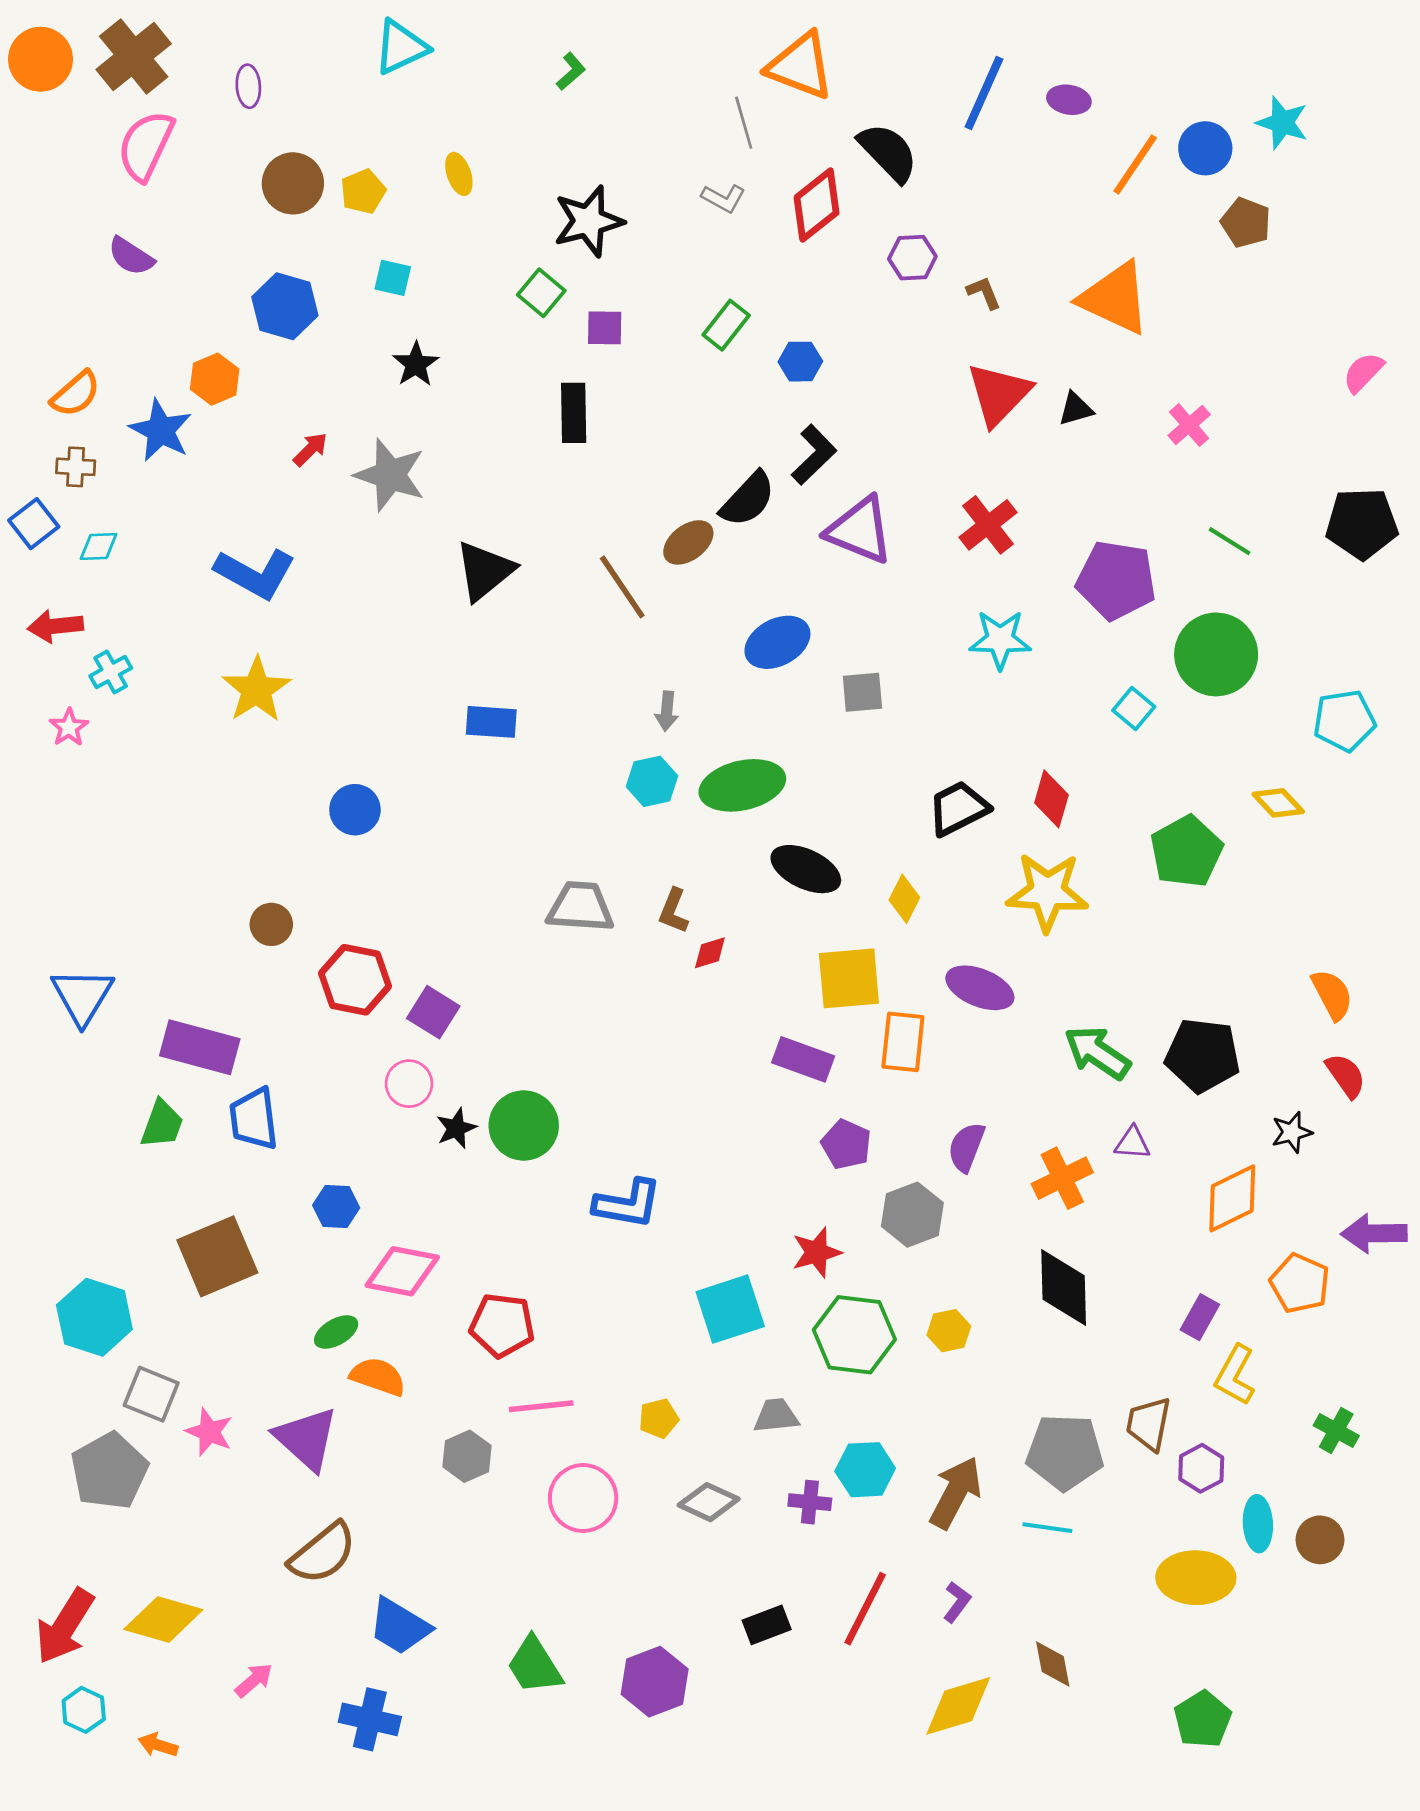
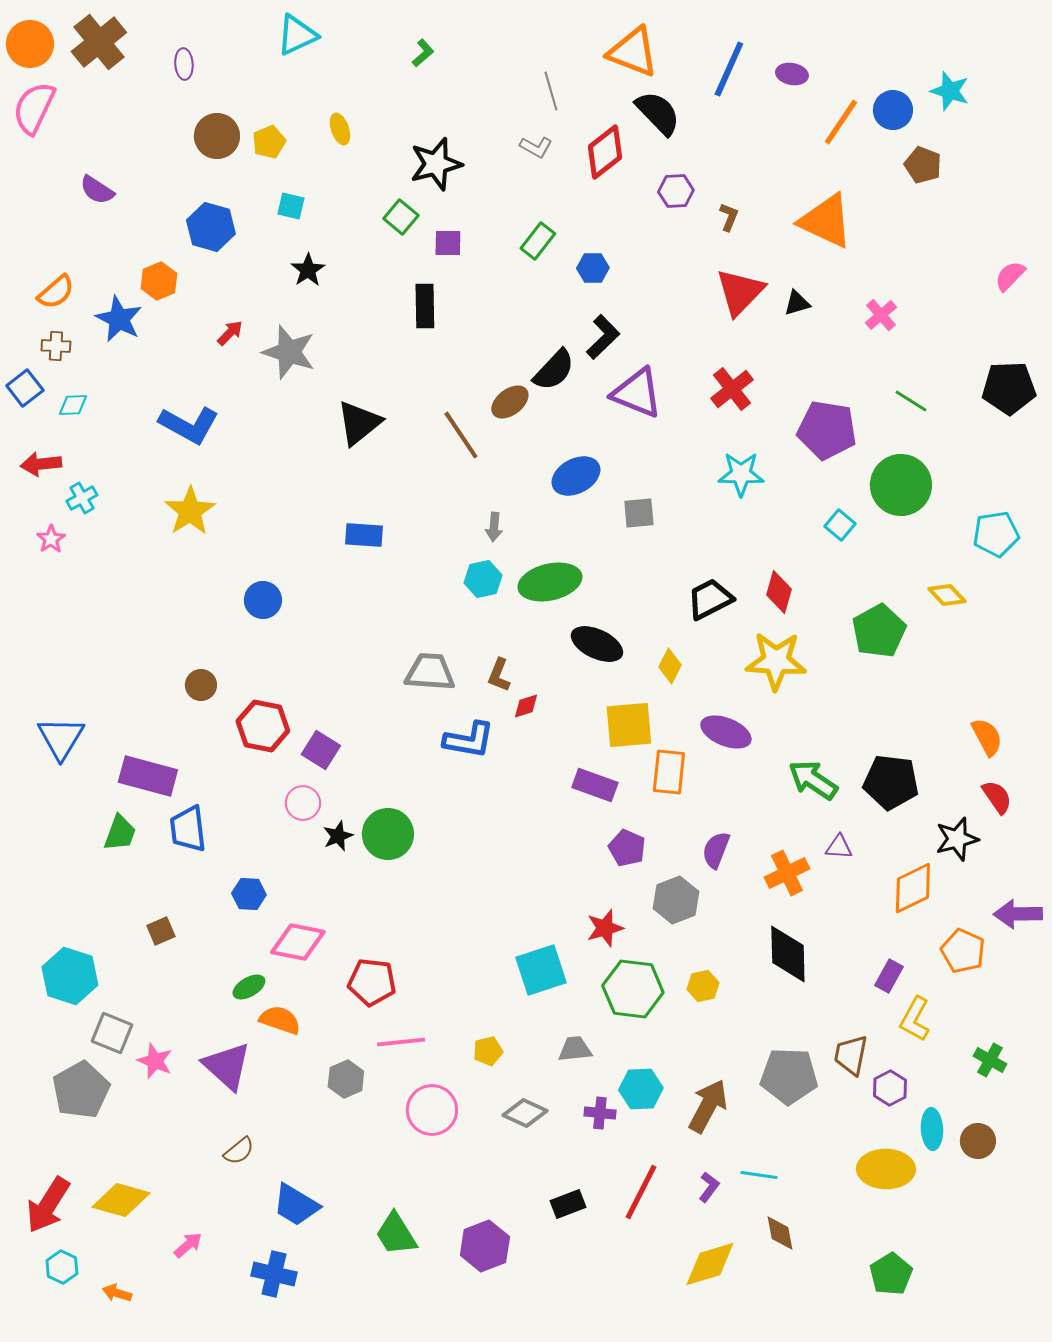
orange triangle: (800, 66) -> (633, 52), moved
pink semicircle: (146, 146) -> (34, 108), moved
brown L-shape: (984, 293) -> (729, 217), turned 44
black star: (1292, 1132) -> (957, 839), size x1.4
blue L-shape: (628, 1204) -> (469, 740), moved
brown square: (217, 1256) -> (161, 931), size x0.5
cyan line: (1047, 1528) -> (759, 1175), moved
brown semicircle: (323, 1553) -> (239, 1151), size x0.6

